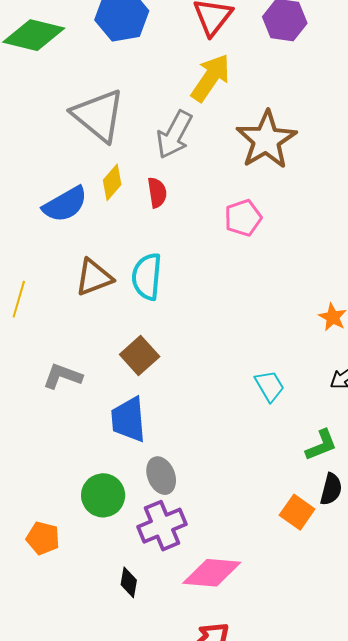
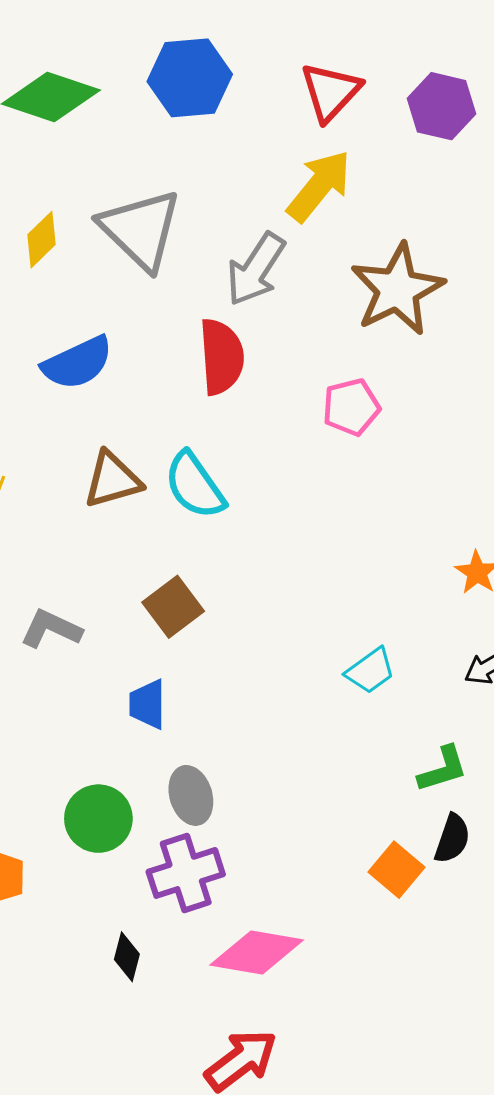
yellow diamond: (112, 182) -> (41, 240), moved
red semicircle: (157, 193) -> (221, 357), size x1.6
cyan semicircle: (147, 277) -> (195, 485), turned -45
cyan trapezoid: (269, 386) -> (370, 671), turned 80
blue trapezoid: (128, 419) -> (147, 704), size x0.7

